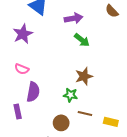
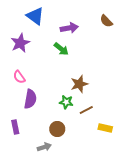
green arrow: (82, 40) -> (61, 49), moved
pink semicircle: (22, 69) -> (19, 77), turned 32
purple rectangle: (18, 112) -> (15, 127), moved
brown line: (85, 114) -> (86, 110), moved, turned -40

